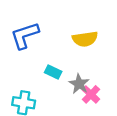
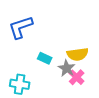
yellow semicircle: (85, 39) -> (78, 54), moved

